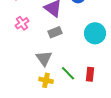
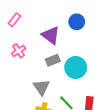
cyan circle: (95, 33) -> (76, 67), moved

